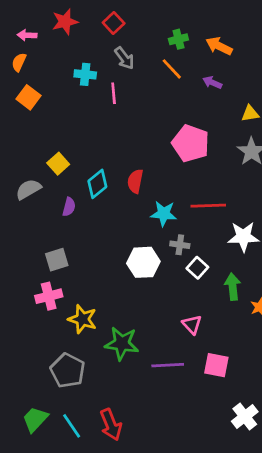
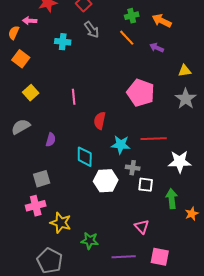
pink arrow: (27, 35) -> (30, 21), moved
pink line: (114, 93) -> (74, 97), moved
yellow square: (58, 164) -> (31, 93), moved
cyan diamond: (97, 184) -> (85, 157), moved, turned -50
white square: (197, 268) -> (146, 185), turned -35
green star: (122, 343) -> (90, 241), size x0.7

